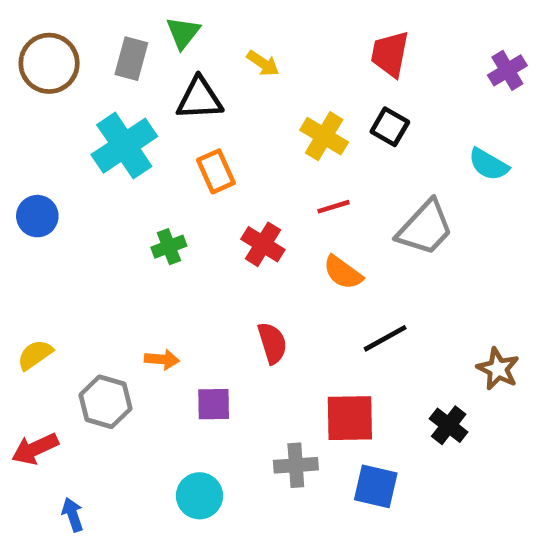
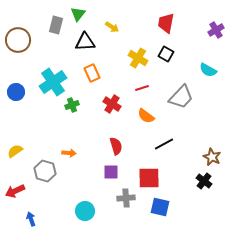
brown circle: (49, 63) -> (18, 40), moved
cyan cross: (124, 146) -> (53, 82), moved
purple square: (214, 404) -> (111, 172), moved
black cross: (449, 425) -> (204, 181), moved

